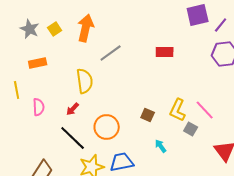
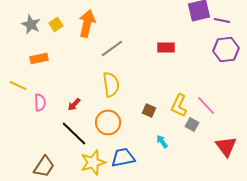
purple line: (221, 25) -> (222, 20), turned 63
yellow semicircle: (85, 81) -> (111, 84), moved
yellow line: (17, 90) -> (18, 85), turned -54

